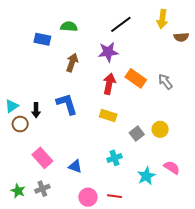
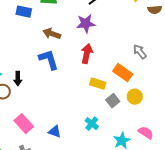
brown arrow: (72, 63) -> (52, 34), turned -90
orange rectangle: (136, 78) -> (123, 73), moved
blue L-shape: (67, 104) -> (49, 60), moved
yellow rectangle: (108, 116) -> (98, 84), moved
cyan cross: (114, 158) -> (92, 124), turned -32

